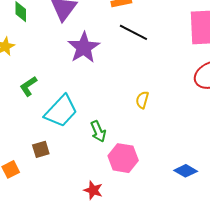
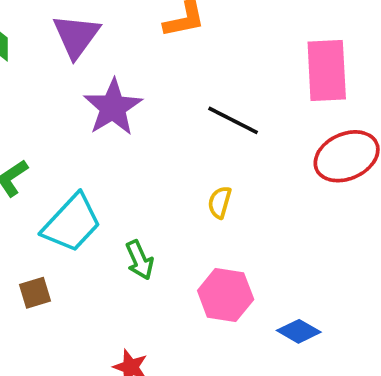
black line: (133, 32) -> (233, 120), moved
pink hexagon: (123, 158) -> (226, 295), moved

